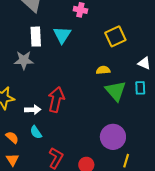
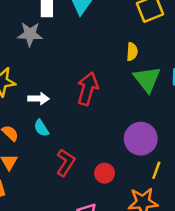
yellow semicircle: (103, 70) -> (132, 52), turned 96
red arrow: (56, 100) -> (88, 89), moved

